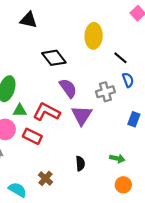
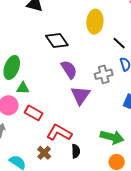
red L-shape: (47, 112) -> (59, 133), moved
green arrow: (117, 158) -> (112, 137), size x1.6
black semicircle: (80, 163) -> (76, 151), moved

